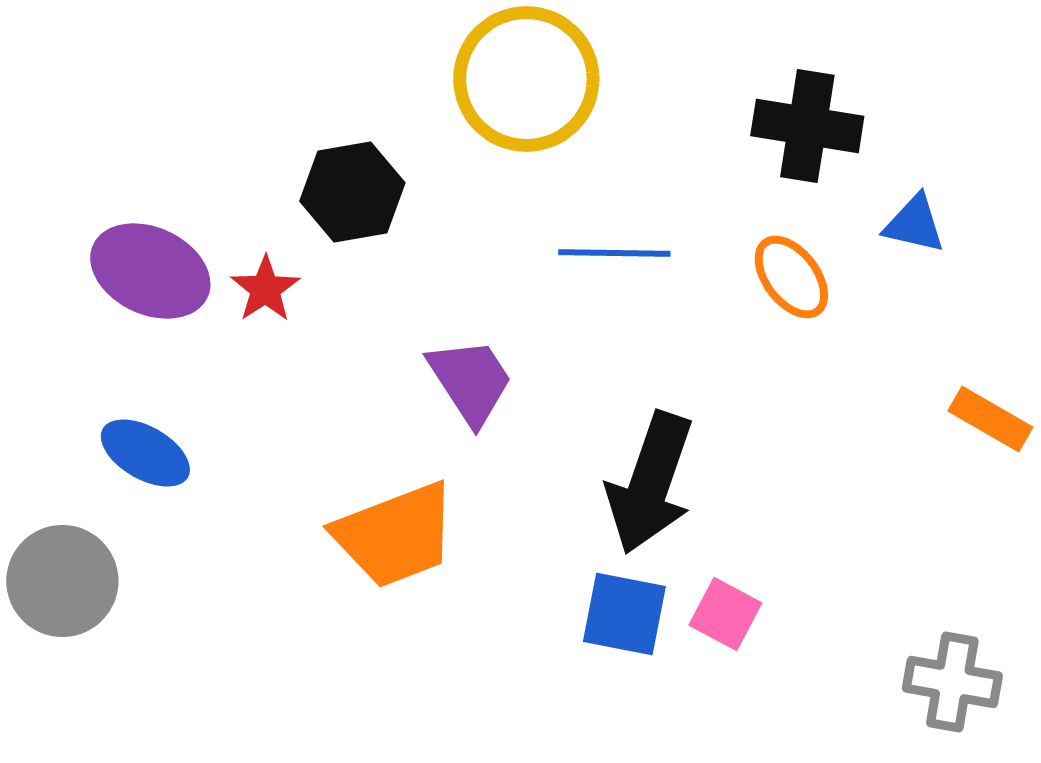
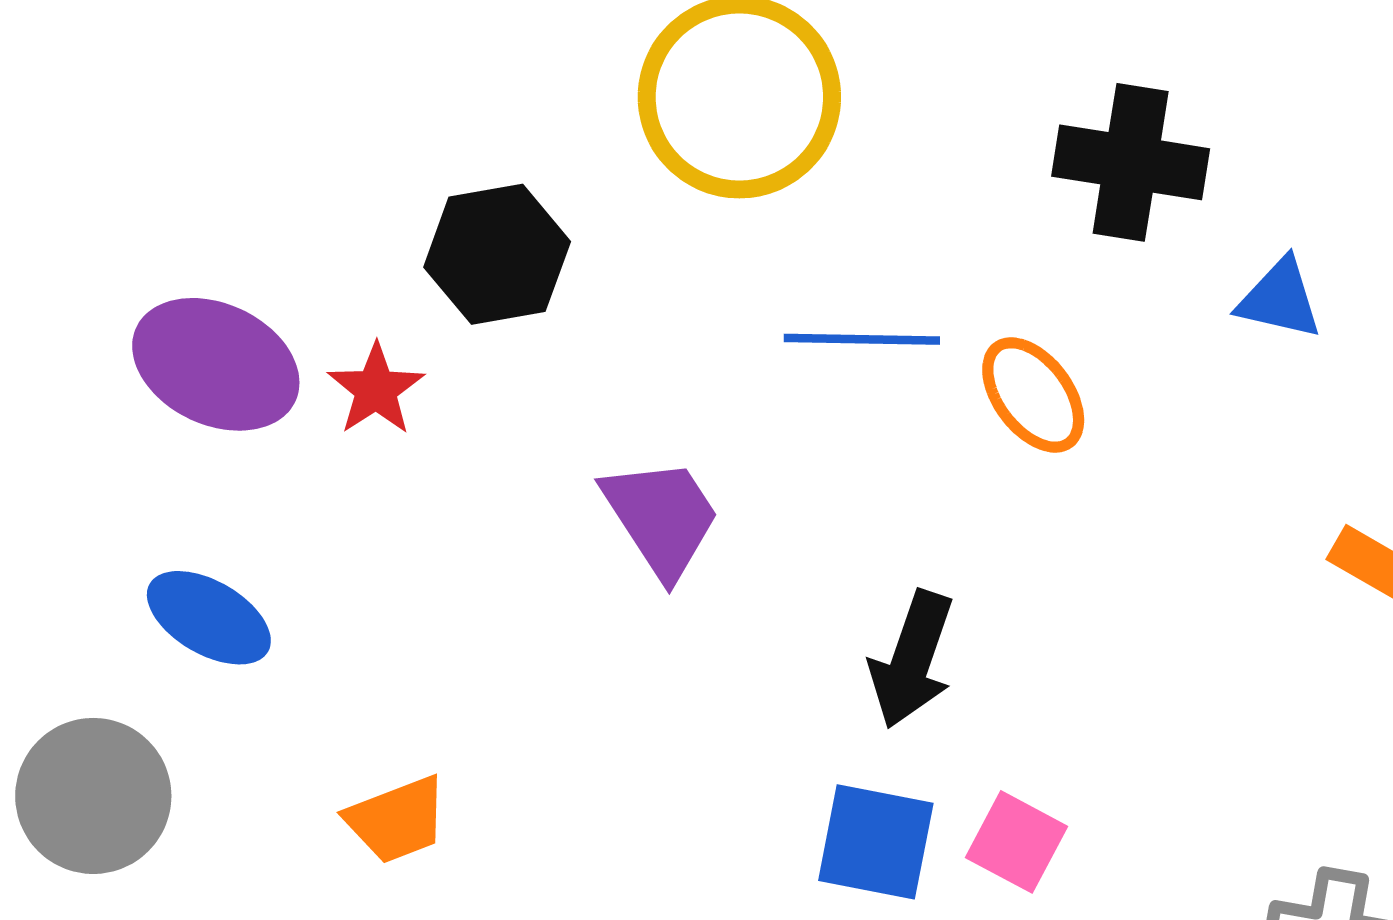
orange ellipse: (791, 277) -> (1033, 395), moved
black arrow: (650, 483) -> (912, 660), size x0.7
orange trapezoid: (395, 535) -> (397, 820), moved, size x0.6

